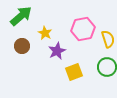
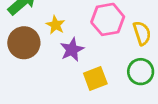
brown circle: (22, 46) -> (24, 43), size x1.5

